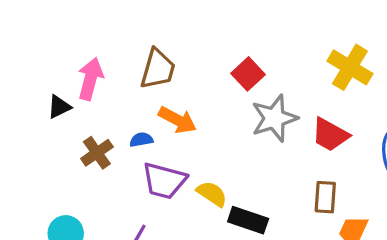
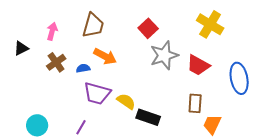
pink arrow: (90, 79) -> (52, 31), size x0.7
black triangle: (59, 107) -> (21, 48), moved
brown cross: (97, 153) -> (56, 62), moved

